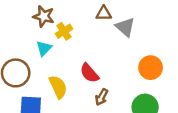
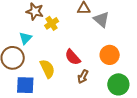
cyan triangle: (44, 48) -> (25, 38), moved
orange circle: (151, 68) -> (110, 55), moved

